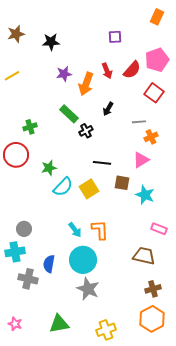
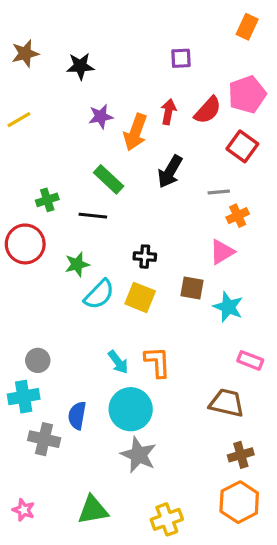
red arrow: (107, 71) -> (168, 112), turned -147
black arrow: (108, 109) -> (170, 172), size x1.5
black cross: (86, 131) -> (145, 257), moved, turned 32
black line: (102, 163) -> (93, 216), moved
yellow square: (89, 189) -> (140, 297), turned -36

